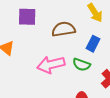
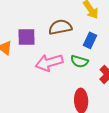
purple square: (27, 17) -> (26, 37), moved

